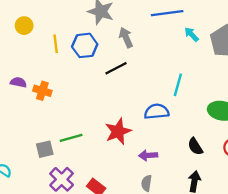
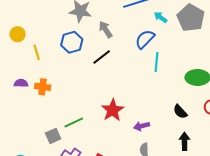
yellow line: (56, 44) -> (37, 52), moved
blue semicircle: (157, 112) -> (145, 39), moved, turned -30

